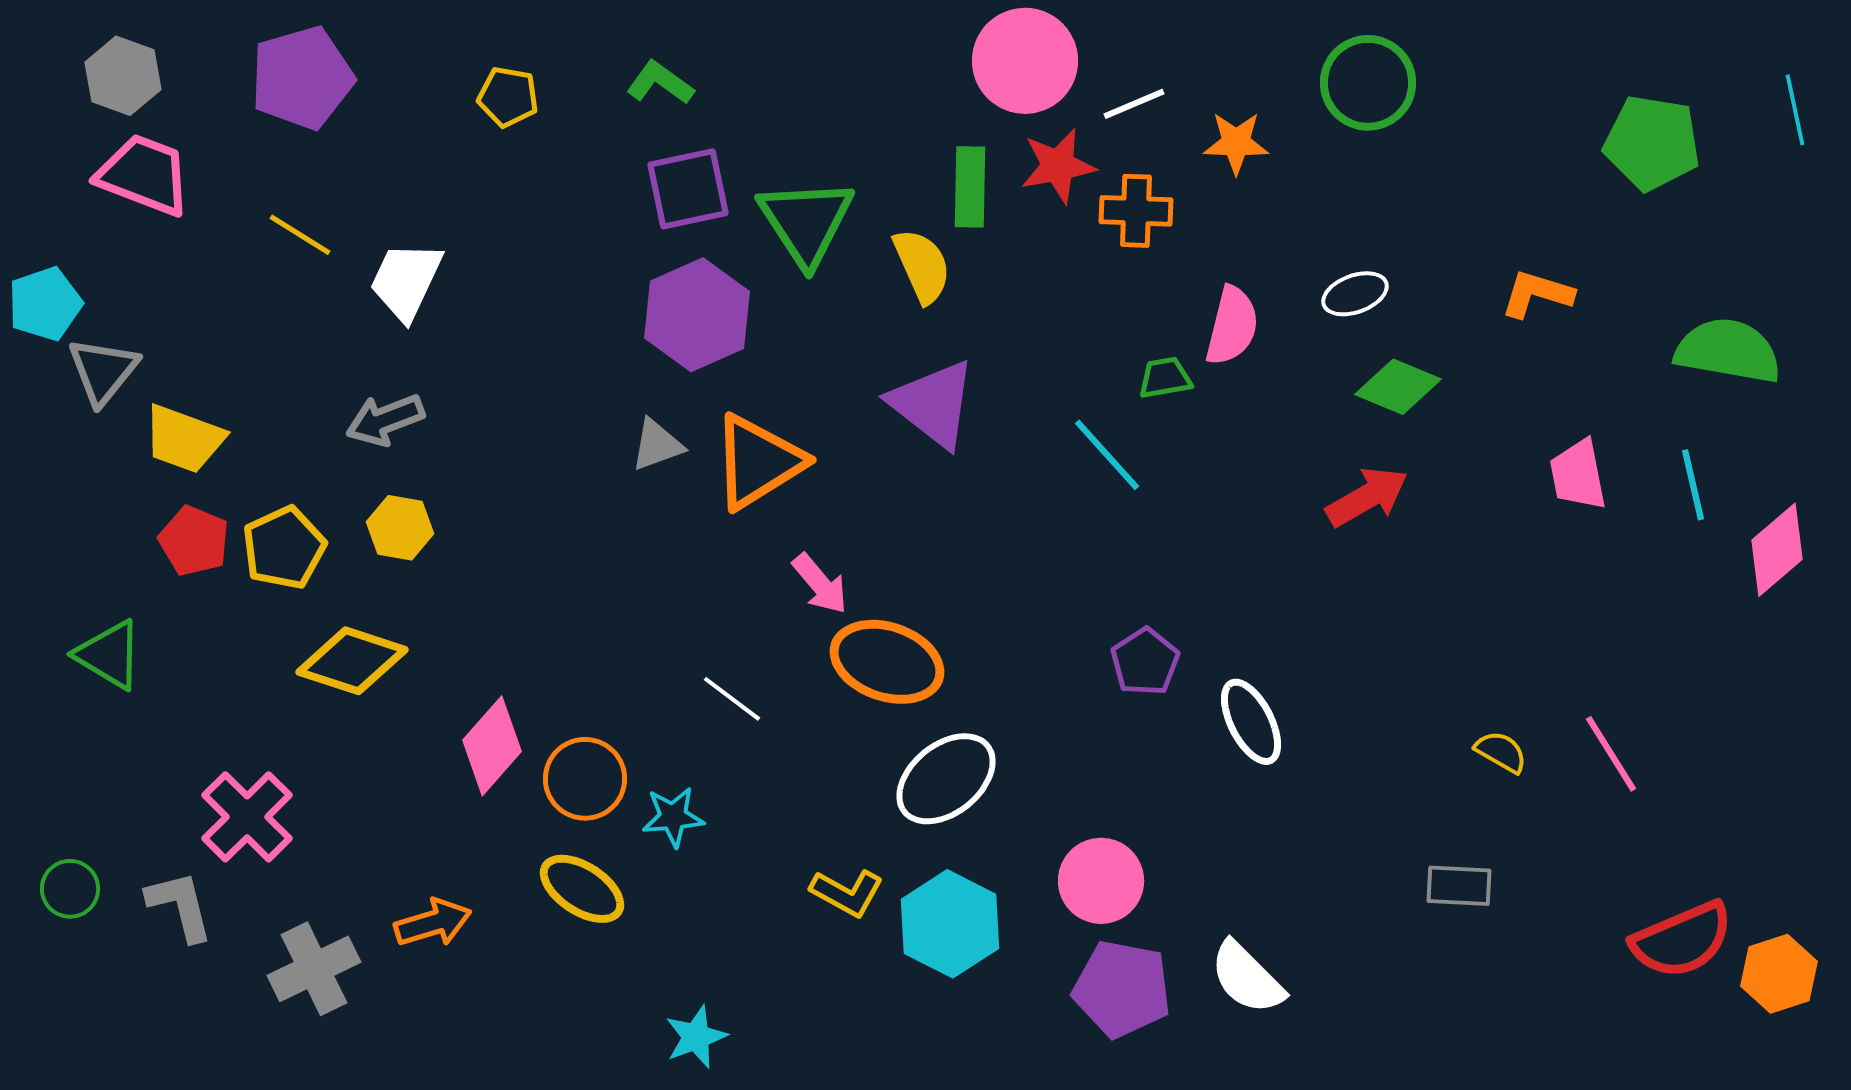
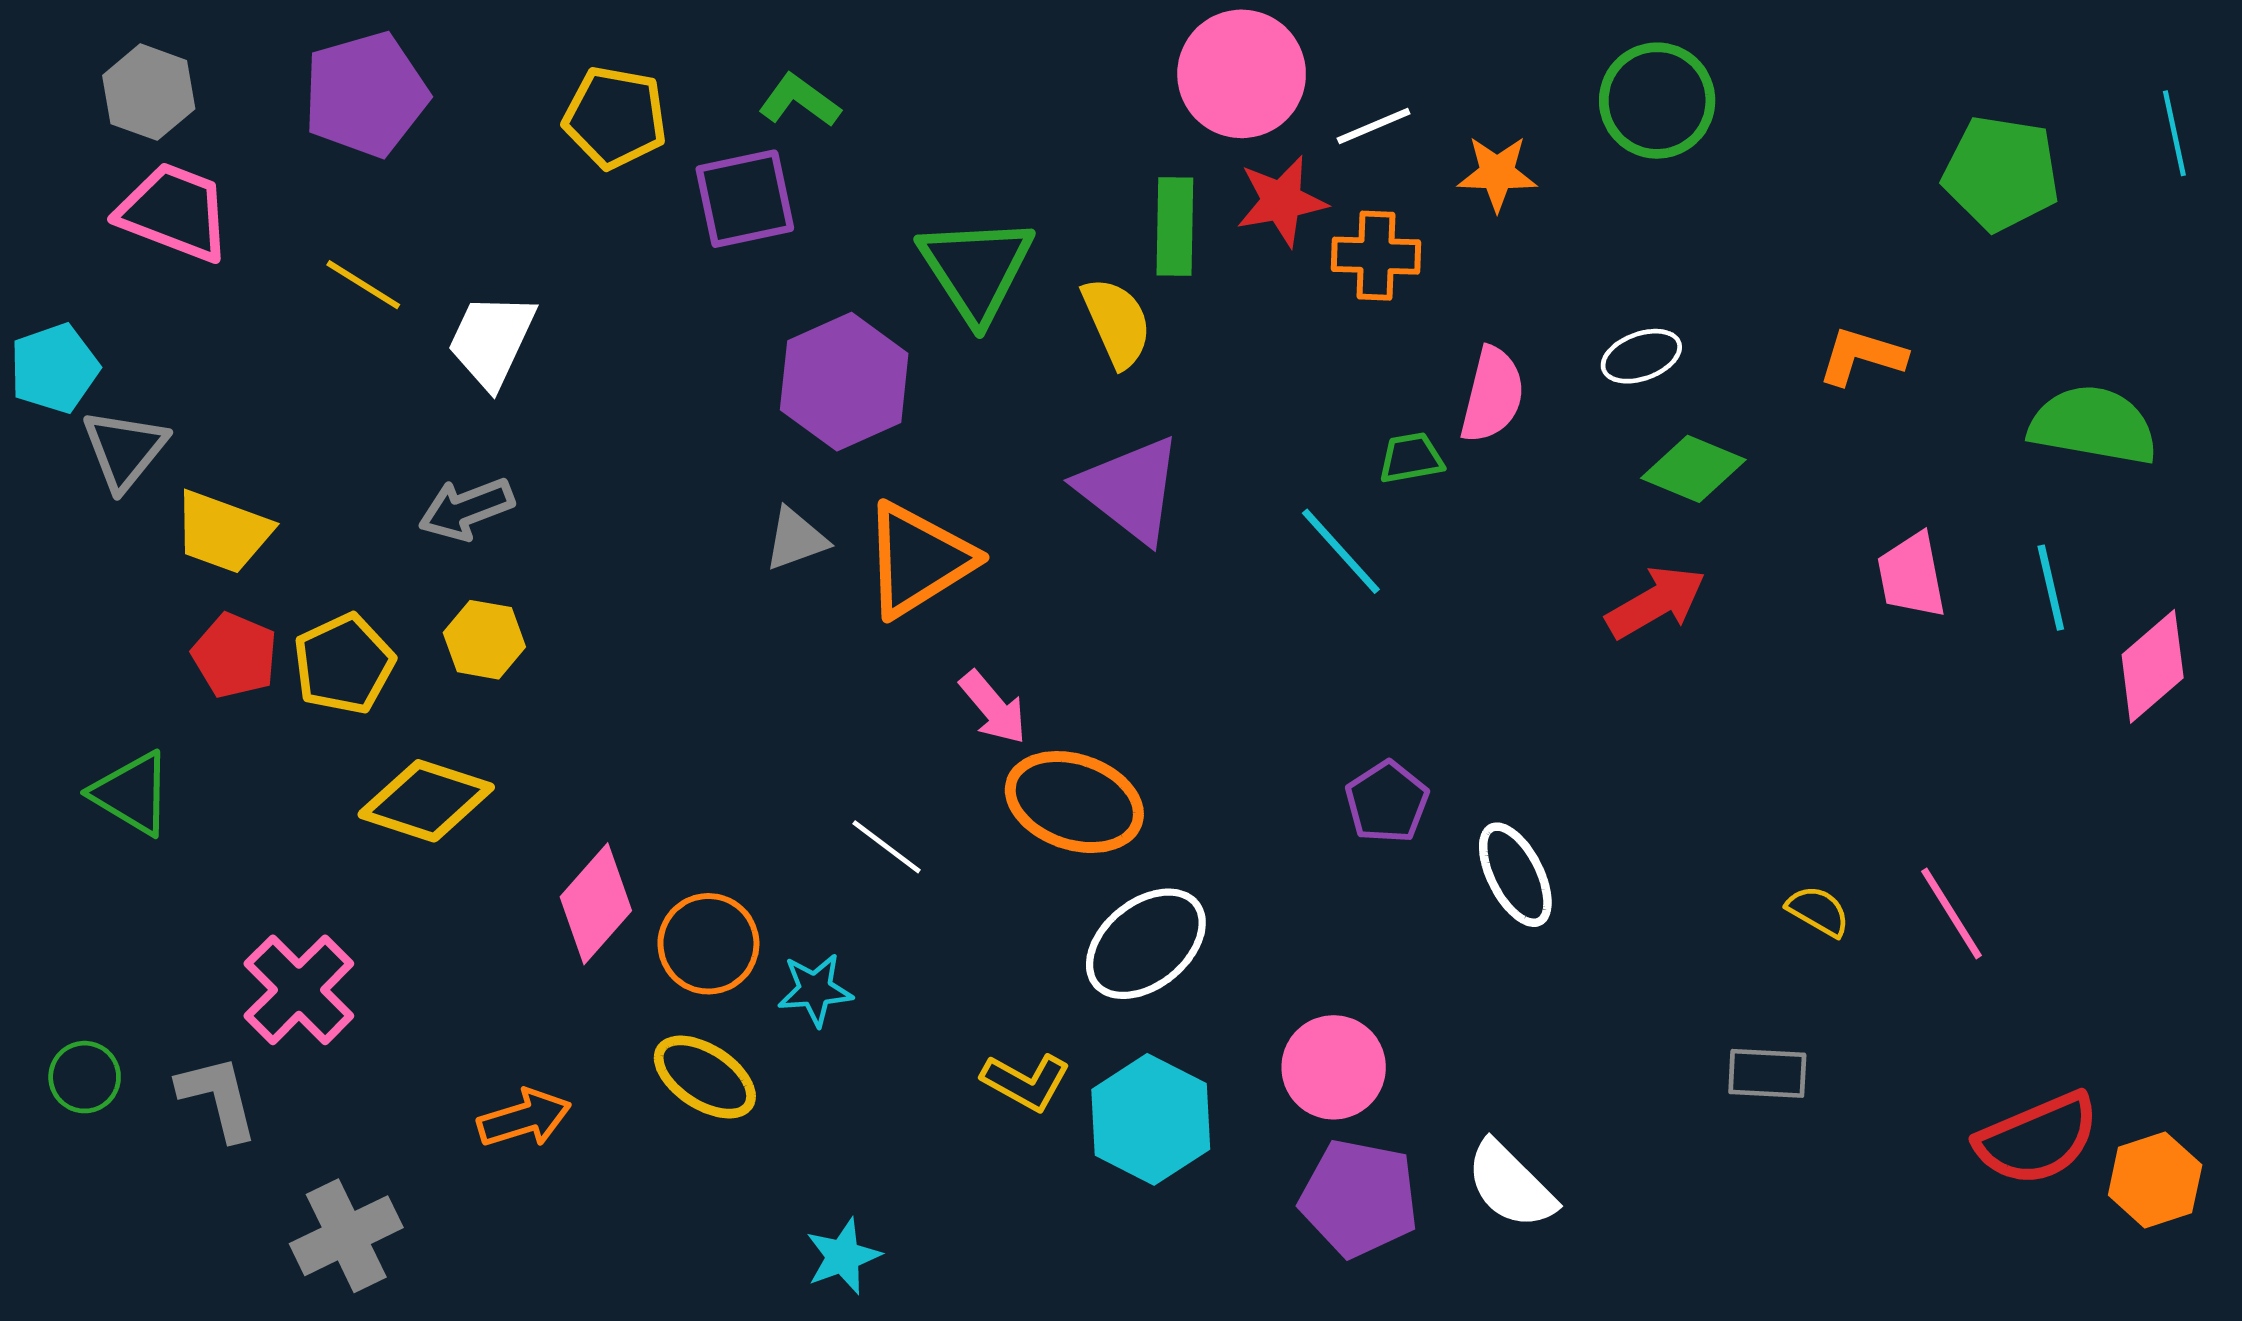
yellow pentagon: (508, 97) -> (615, 118), size x1.4
purple square: (688, 189) -> (745, 199), moved
gray cross: (314, 969) -> (346, 1236), moved

